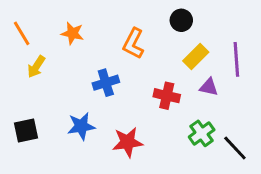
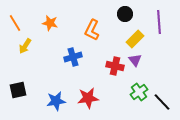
purple line: (236, 59) -> (159, 22), moved
purple triangle: (209, 87) -> (135, 60), moved, turned 40
blue star: (81, 126) -> (56, 101), moved

